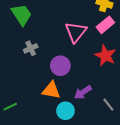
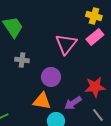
gray cross: (31, 48) -> (22, 60), turned 32
red star: (105, 55) -> (95, 87), moved, turned -30

